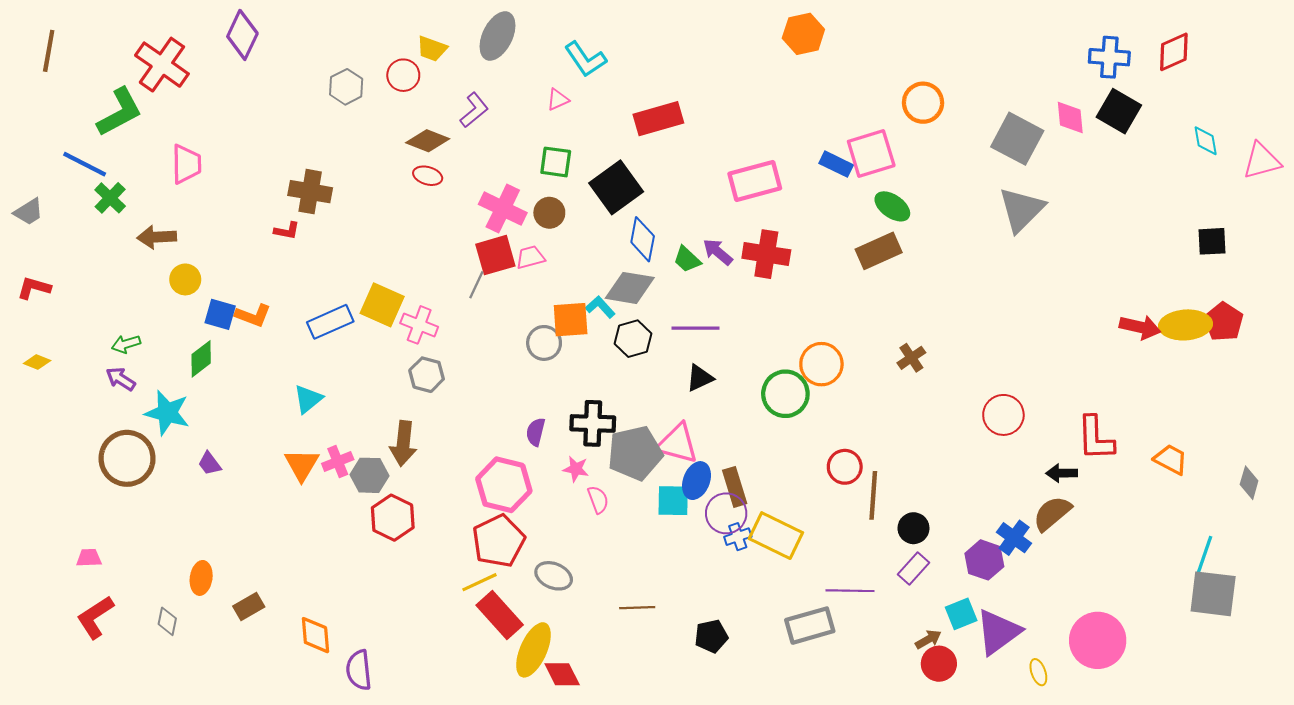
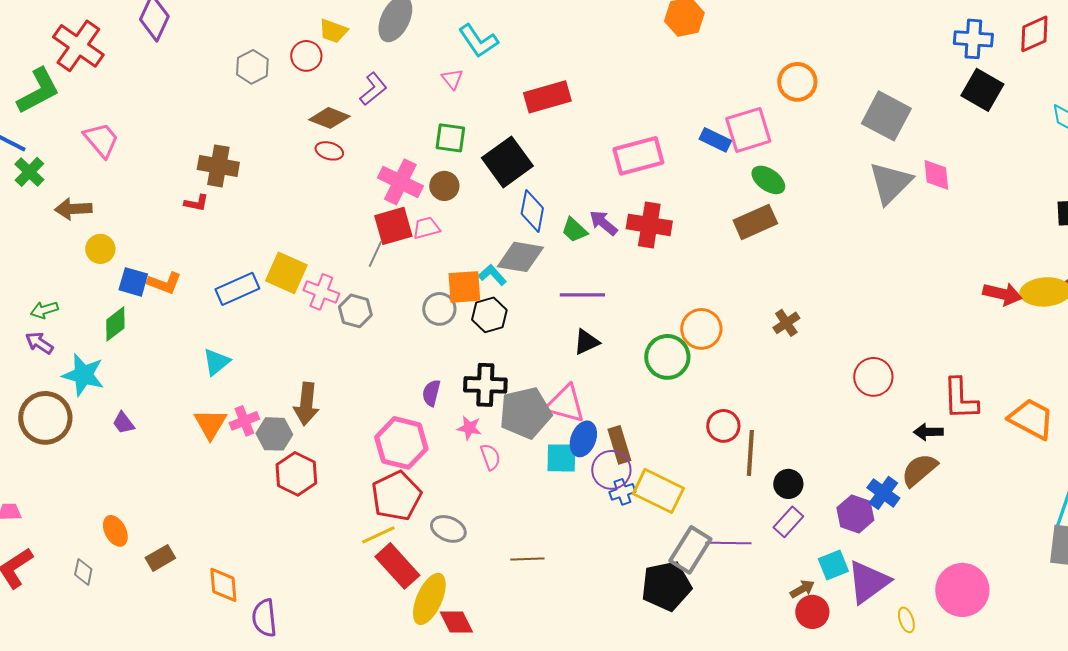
pink triangle: (558, 99) -> (452, 79), turned -45
pink diamond: (1070, 117) -> (936, 175), moved
pink trapezoid: (186, 164) -> (101, 140), turned -39
black hexagon: (633, 339) -> (489, 315), moved
gray hexagon: (427, 375) -> (355, 311), moved
orange trapezoid: (1171, 459) -> (1031, 419), size x1.4
orange ellipse: (201, 578) -> (115, 531), turned -36
gray rectangle: (810, 626) -> (690, 550), moved, turned -42
black pentagon: (711, 636) -> (666, 586), moved, size x1.6

